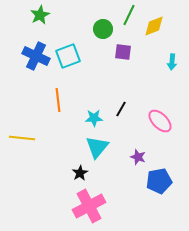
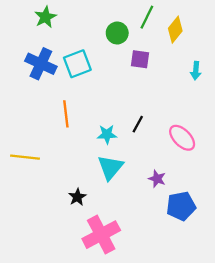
yellow diamond: (154, 26) -> (175, 30), turned -30
black star: (80, 173) -> (77, 197), moved

